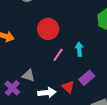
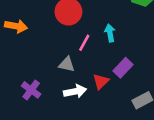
gray triangle: (28, 75) -> (67, 64), moved
red triangle: (68, 87) -> (101, 82), turned 40

